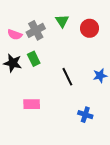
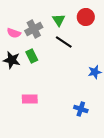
red circle: (90, 28) -> (86, 17), moved
black line: (67, 77) -> (64, 42), moved, turned -30

